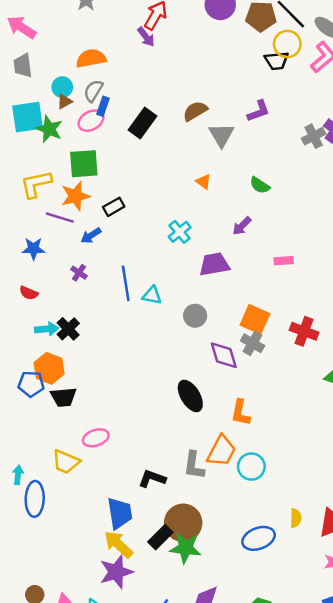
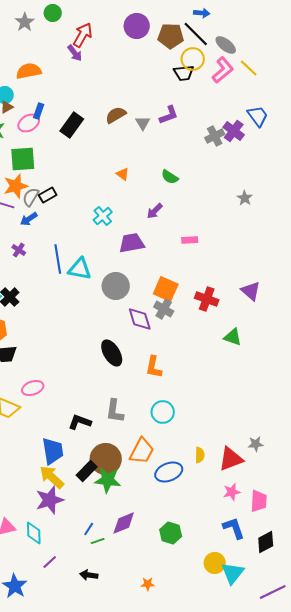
gray semicircle: (93, 91) -> (31, 197), moved
gray triangle: (221, 135) -> (143, 123), moved, size x0.7
cyan triangle: (152, 295) -> (80, 269), size x1.4
gray circle: (195, 316) -> (116, 286), size x1.4
orange trapezoid: (221, 451) -> (142, 451), moved

